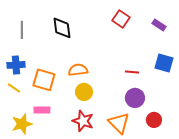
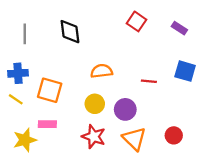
orange semicircle: (78, 70) -> (102, 71), moved
purple circle: (135, 98) -> (125, 109), moved

